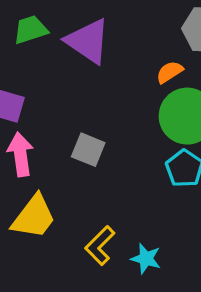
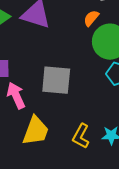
gray square: (88, 150) -> (56, 80), size x1.5

